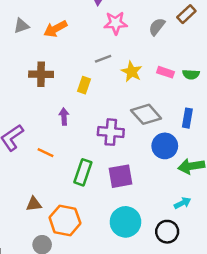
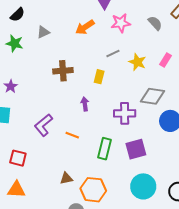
gray semicircle: (157, 27) -> (155, 23), turned 105
orange arrow: (55, 29) -> (85, 27), moved
pink rectangle: (165, 72) -> (165, 60), turned -72
gray diamond: (146, 114) -> (152, 96), turned -35

